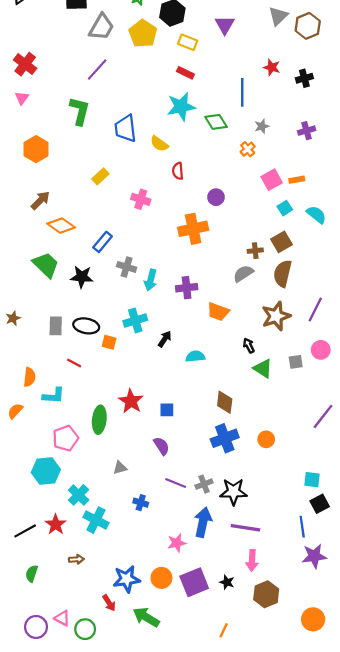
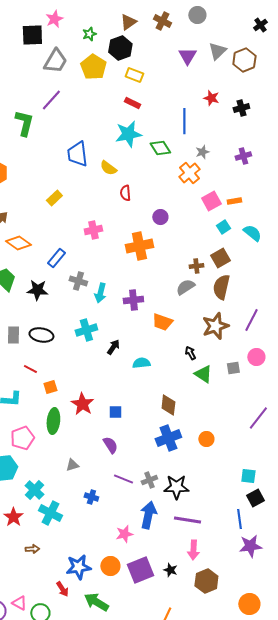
purple triangle: (225, 25) -> (187, 56), moved
green L-shape: (80, 111) -> (24, 123), moved
orange cross: (248, 149) -> (189, 173), size x1.5
pink cross: (141, 199) -> (93, 230), moved, turned -30
orange square: (109, 342) -> (50, 387), moved, turned -32

